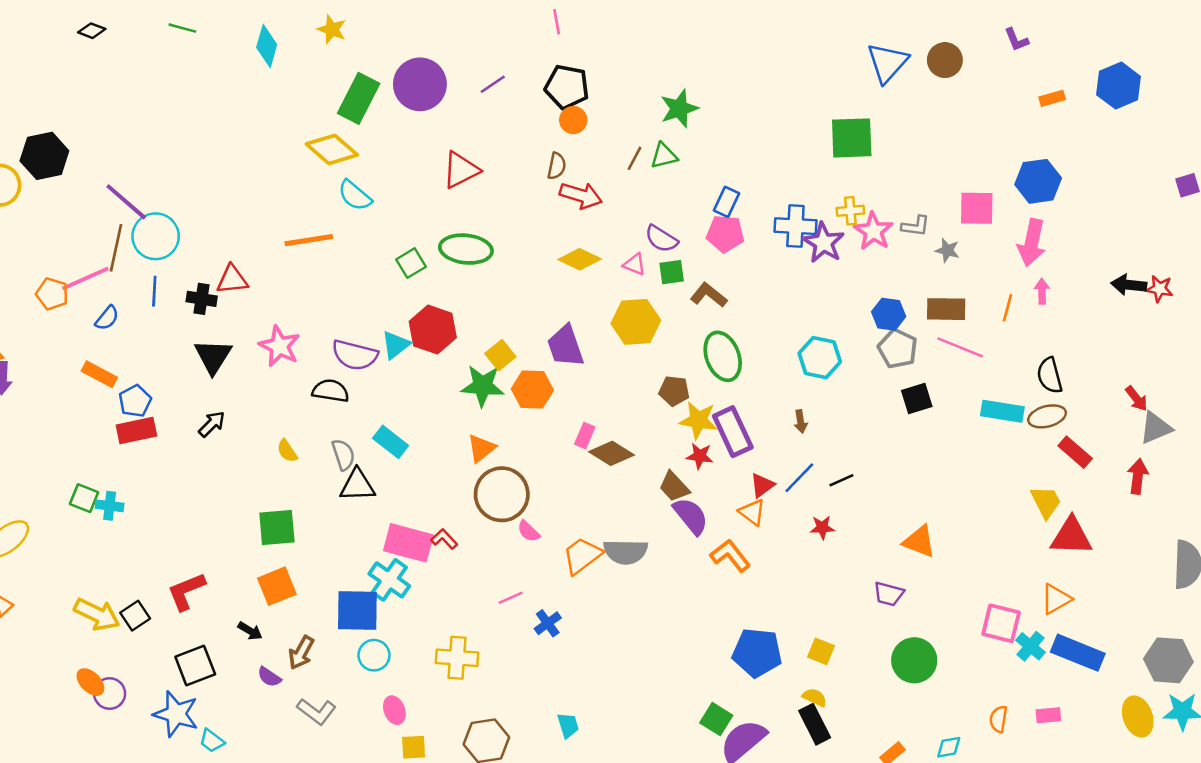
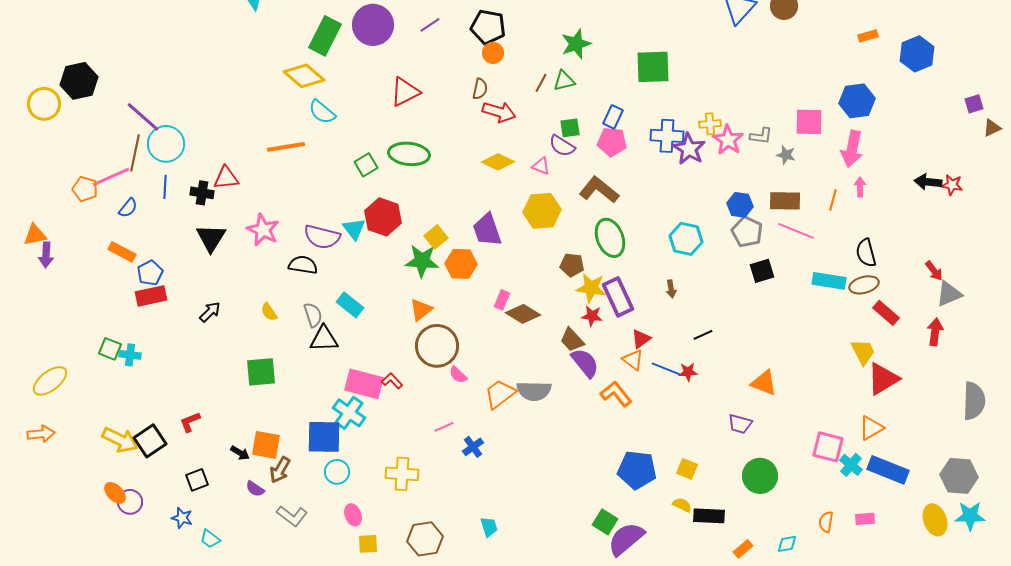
blue hexagon: (1119, 86) -> (917, 54), moved
green square: (852, 138) -> (653, 67), moved
green square: (672, 272) -> (570, 128), moved
brown L-shape: (709, 295) -> (599, 190), size x1.4
cyan triangle: (396, 345) -> (354, 229), turned -30
black arrow: (212, 424) -> (210, 312), moved
blue line: (799, 478) -> (666, 369), moved, turned 68
red triangle: (1071, 536) -> (883, 379), turned -33
orange square: (277, 586) -> (266, 445), moved, turned 32
red L-shape: (186, 591) -> (190, 422), size x0.7
black square: (135, 616) -> (150, 441), size x1.4
black square: (195, 665) -> (197, 480), size x0.7
blue star: (176, 714) -> (182, 518), size x0.6
black rectangle: (815, 724) -> (709, 516), moved, turned -60

